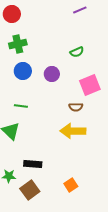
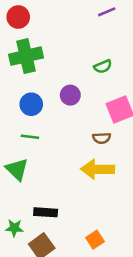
green cross: (18, 44) -> (26, 56), size x1.4
blue circle: (23, 71) -> (31, 104), moved

